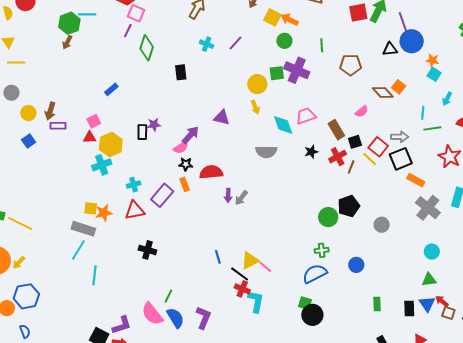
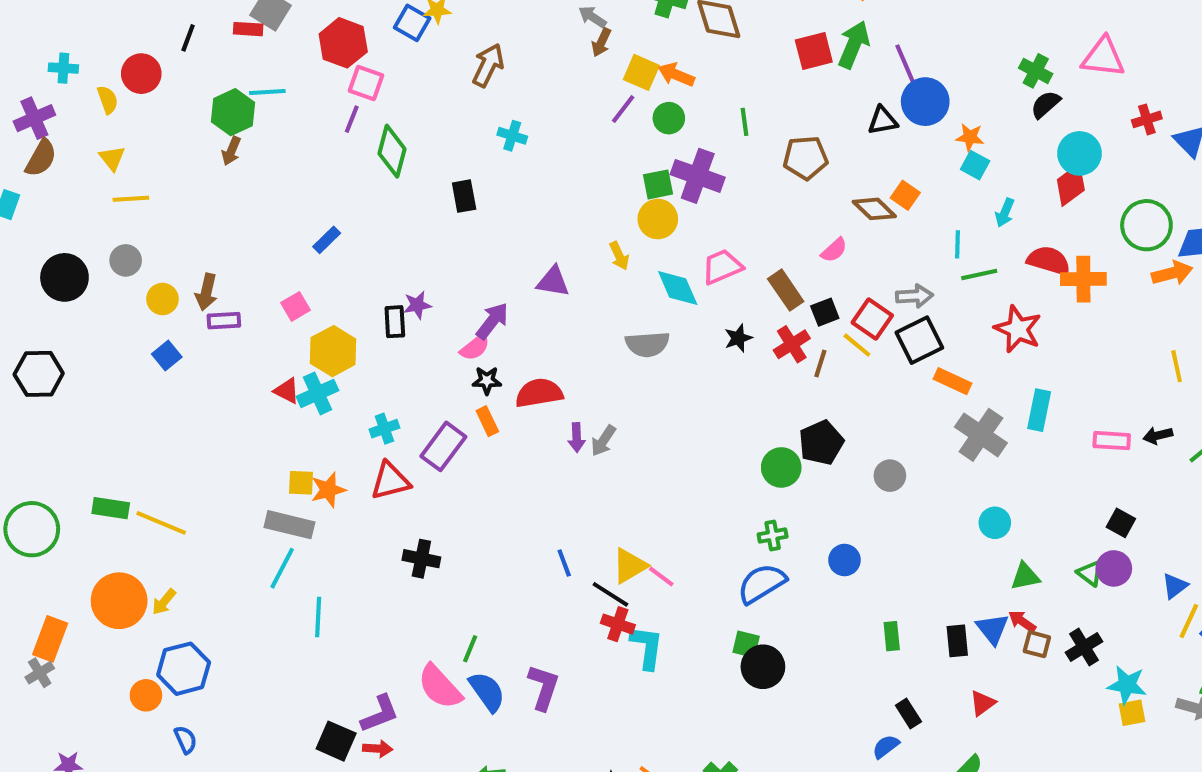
purple line: (235, 43) -> (623, 109), moved
yellow circle: (257, 84) -> (658, 219), moved
red triangle: (89, 137) -> (287, 391), moved, turned 32
green triangle: (429, 280) -> (1025, 576), moved

